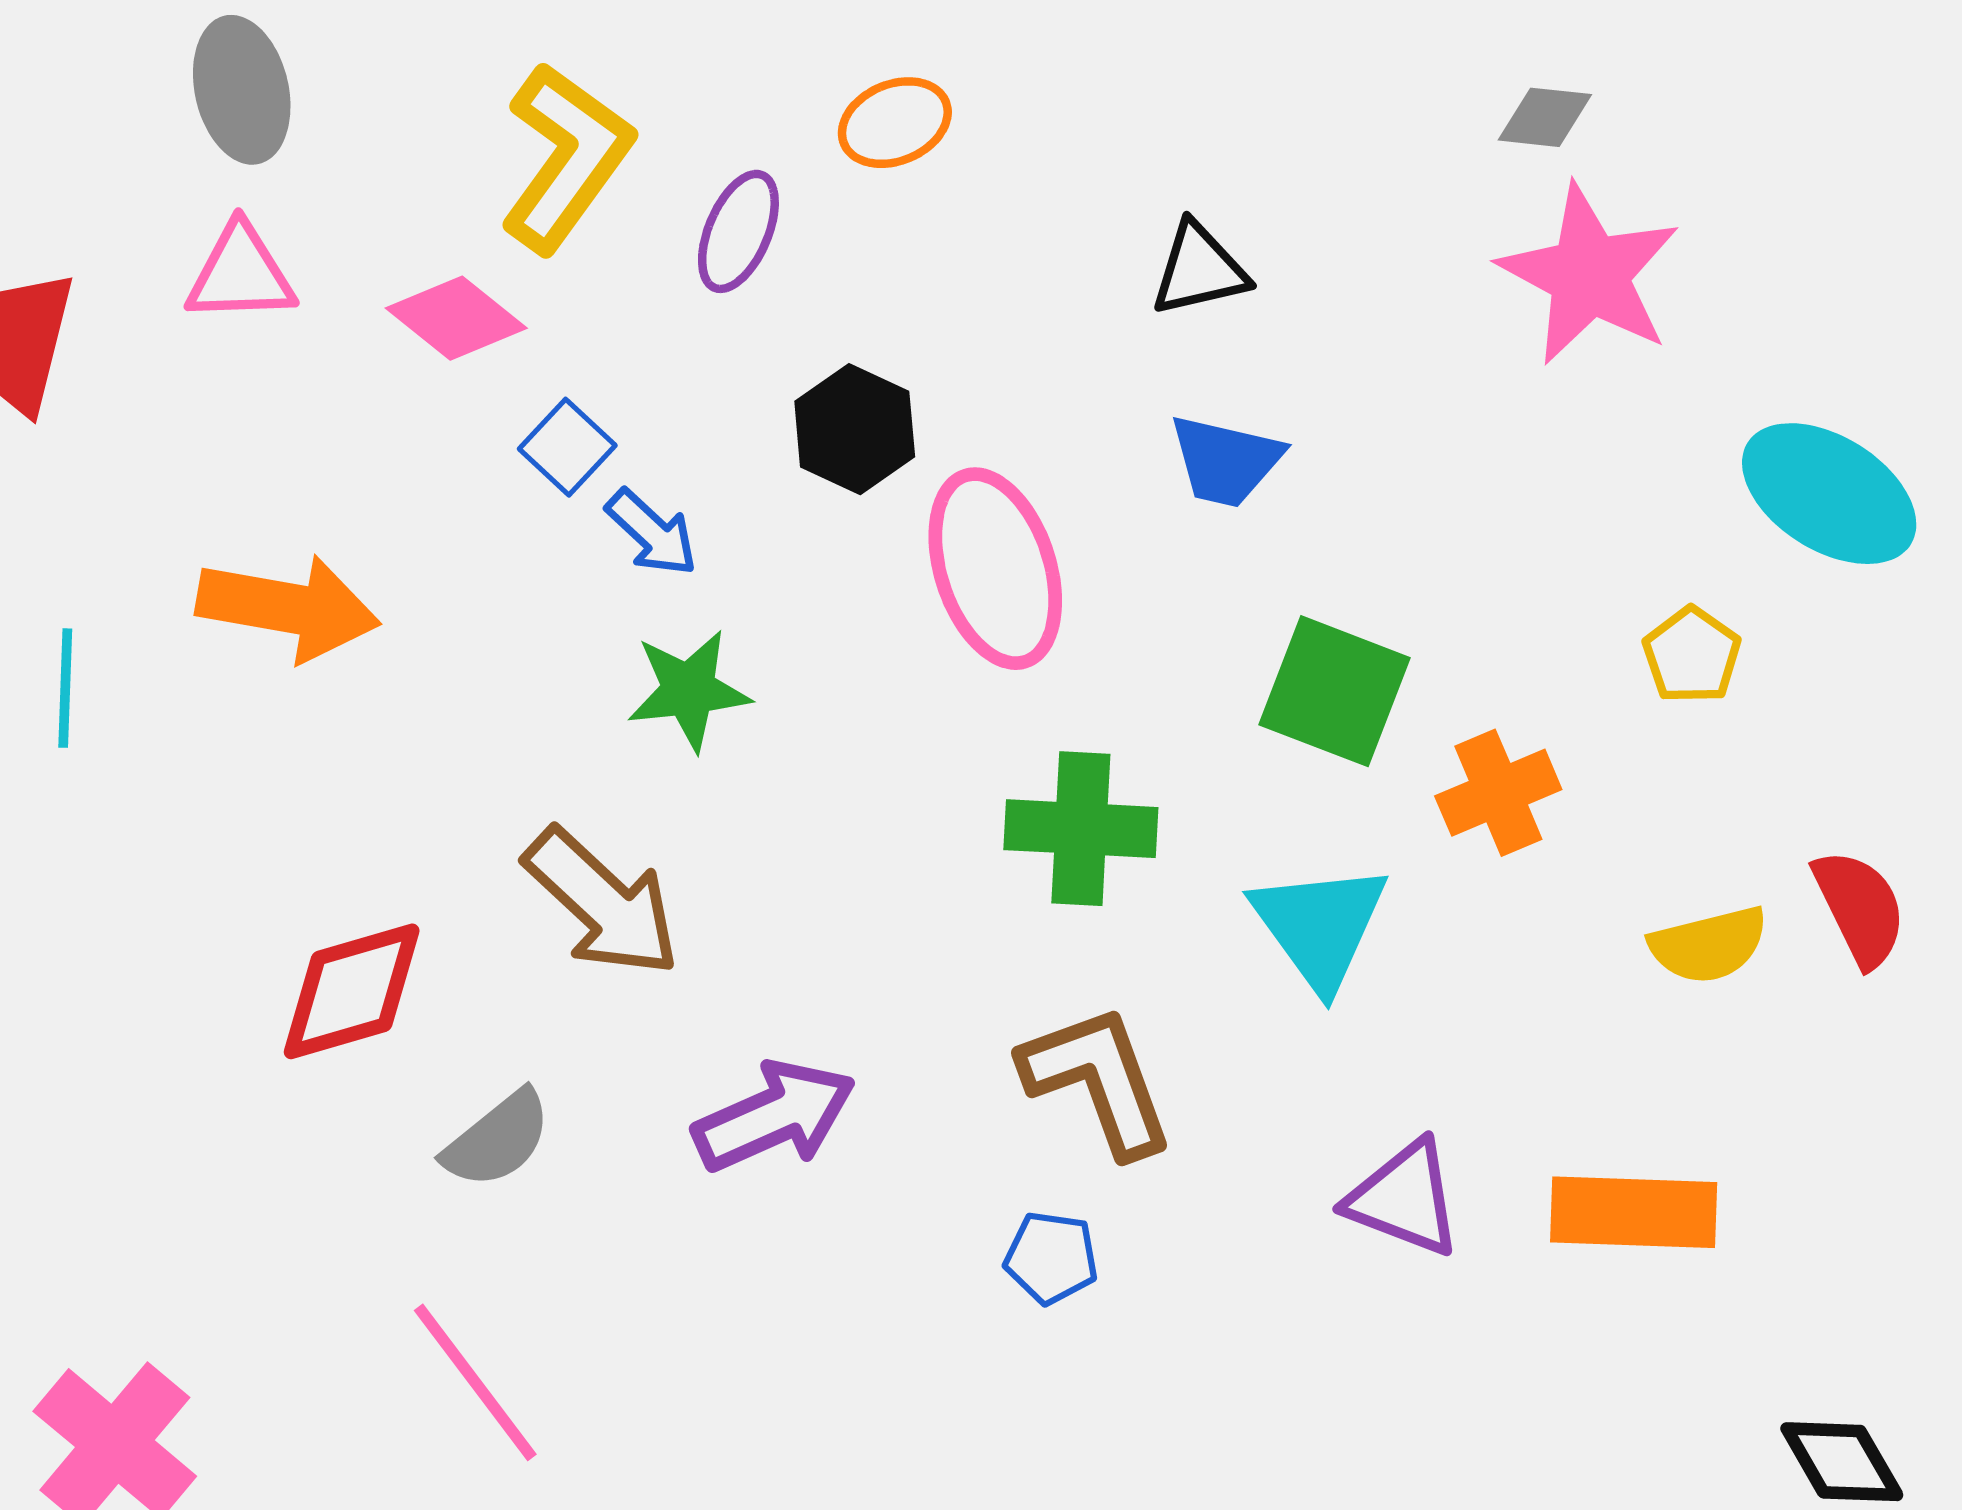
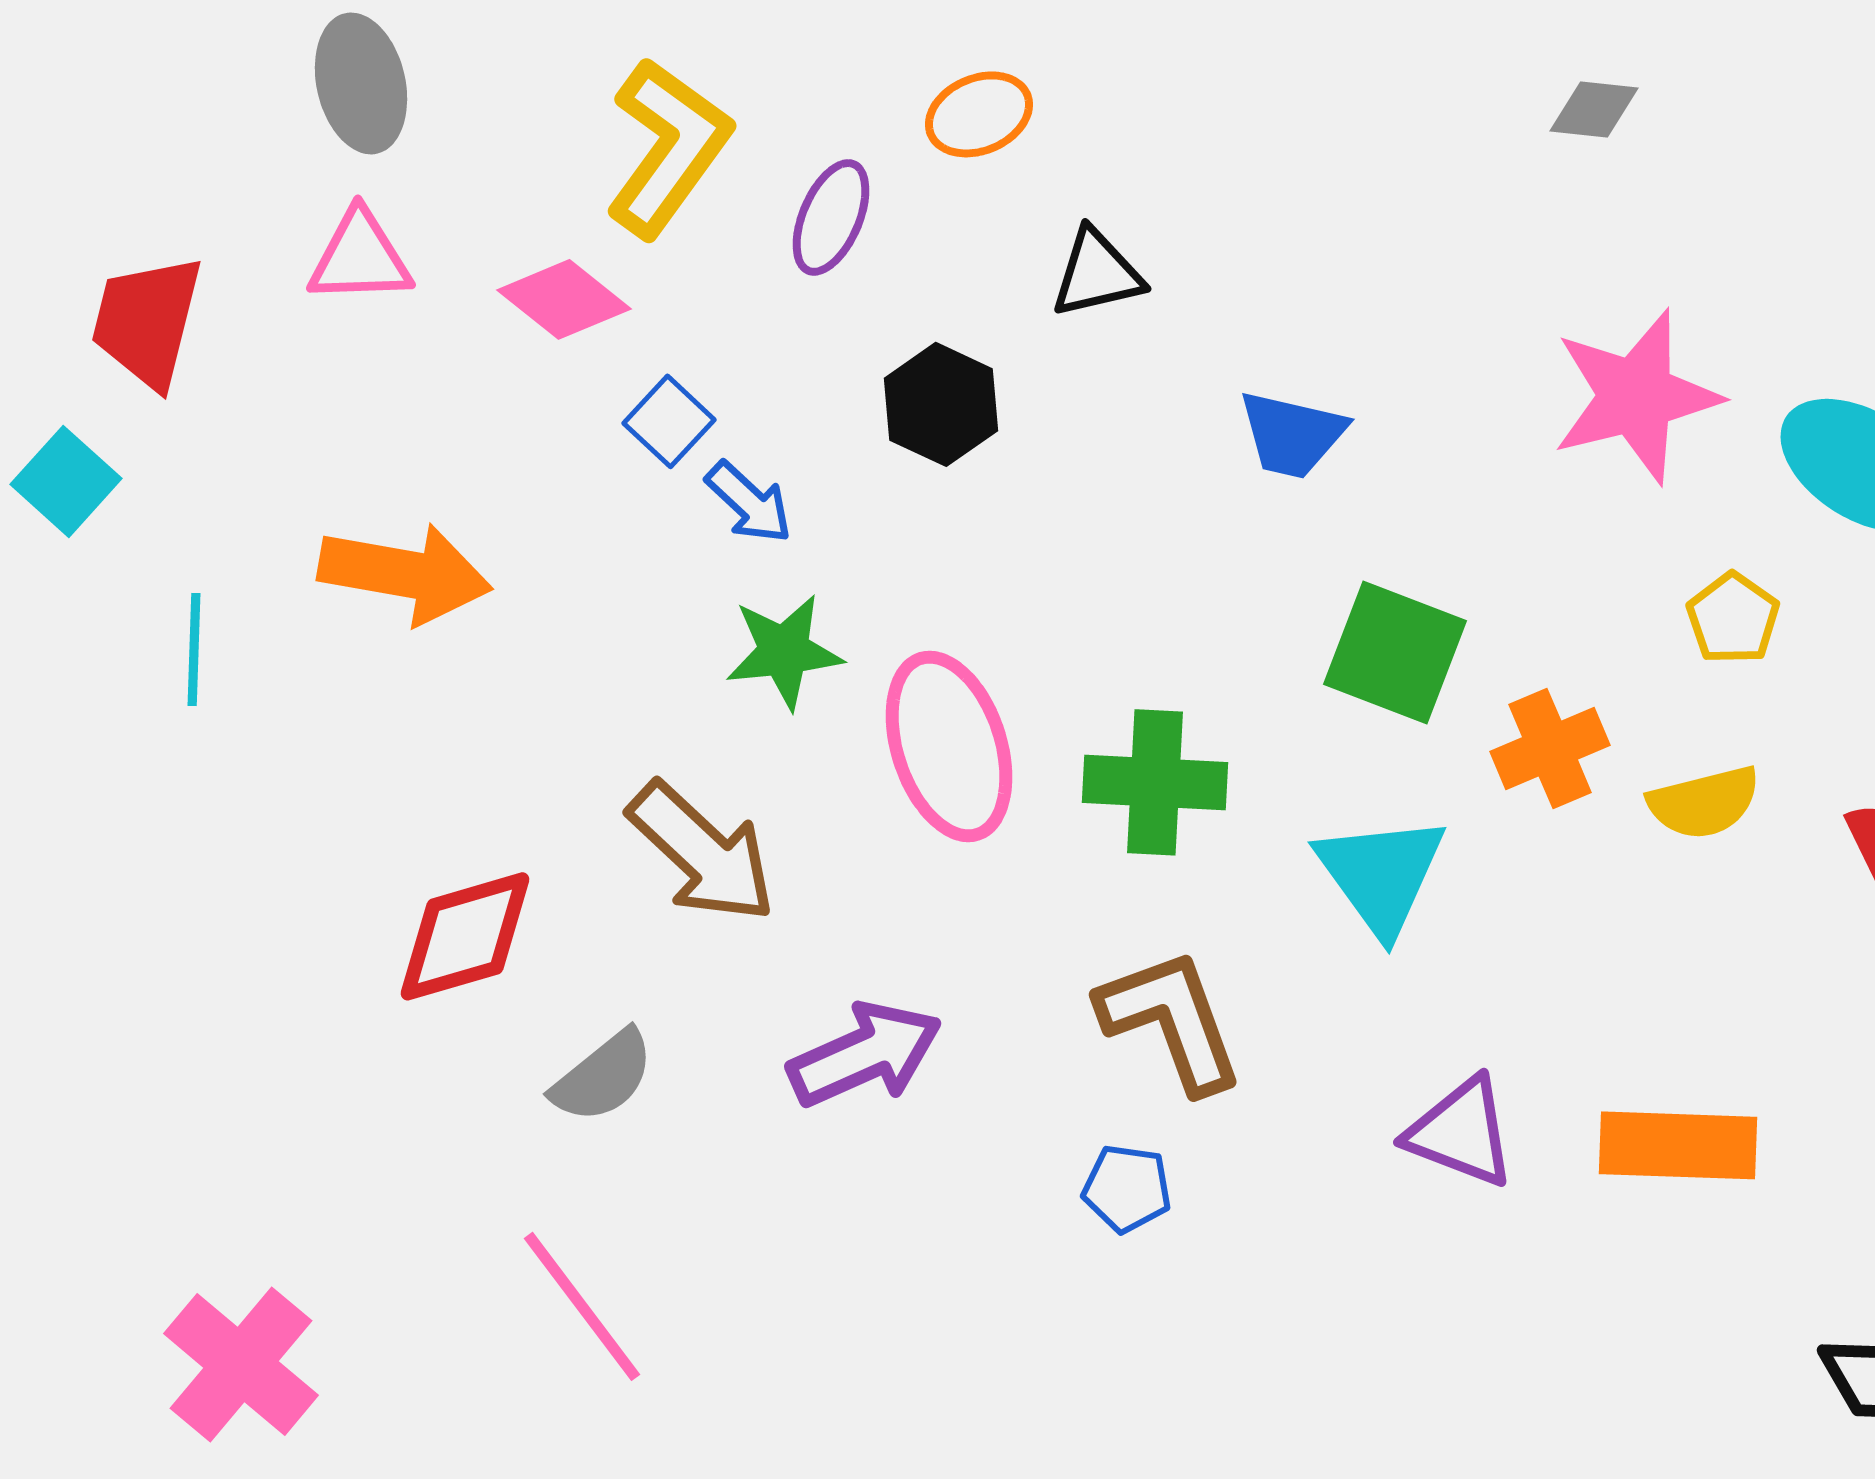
black triangle: (1199, 270) -> (1097, 273), moved
pink star: (1589, 275) -> (1636, 396), moved, turned 30
pink ellipse: (995, 569) -> (949, 746), moved
yellow semicircle: (1709, 945) -> (1704, 802), moved

